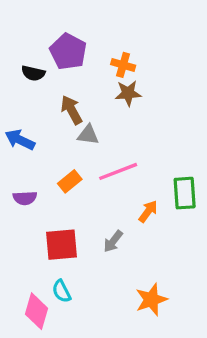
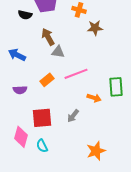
brown star: (128, 93) -> (95, 28), moved
orange arrow: (148, 211) -> (94, 98), turned 72
pink diamond: (37, 311) -> (21, 137), moved

